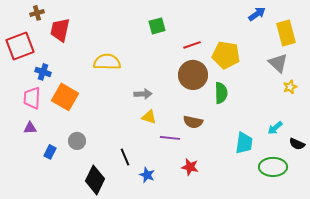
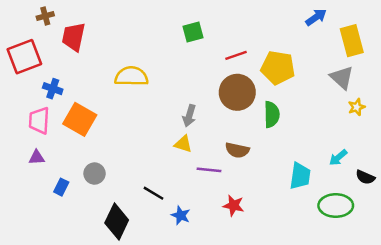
gray arrow: (143, 94) -> (189, 116), moved, turned 108
black line: (125, 157) -> (154, 193), turned -36

